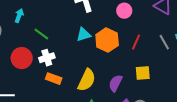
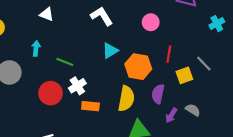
pink circle: (124, 11) -> (151, 22), moved
orange hexagon: (107, 40) -> (138, 67), moved
red line: (136, 42) -> (169, 54), moved
gray line: (164, 42) -> (204, 64), moved

